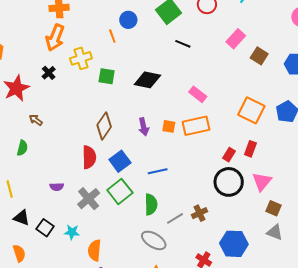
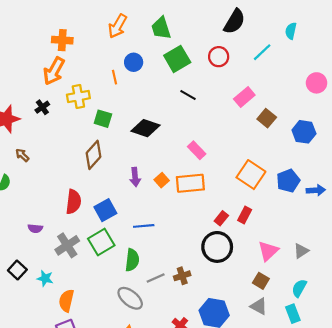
brown diamond: (104, 126) -> (94, 155), moved
orange square: (169, 126) -> (162, 180), turned 32
pink triangle: (262, 182) -> (268, 251), moved

